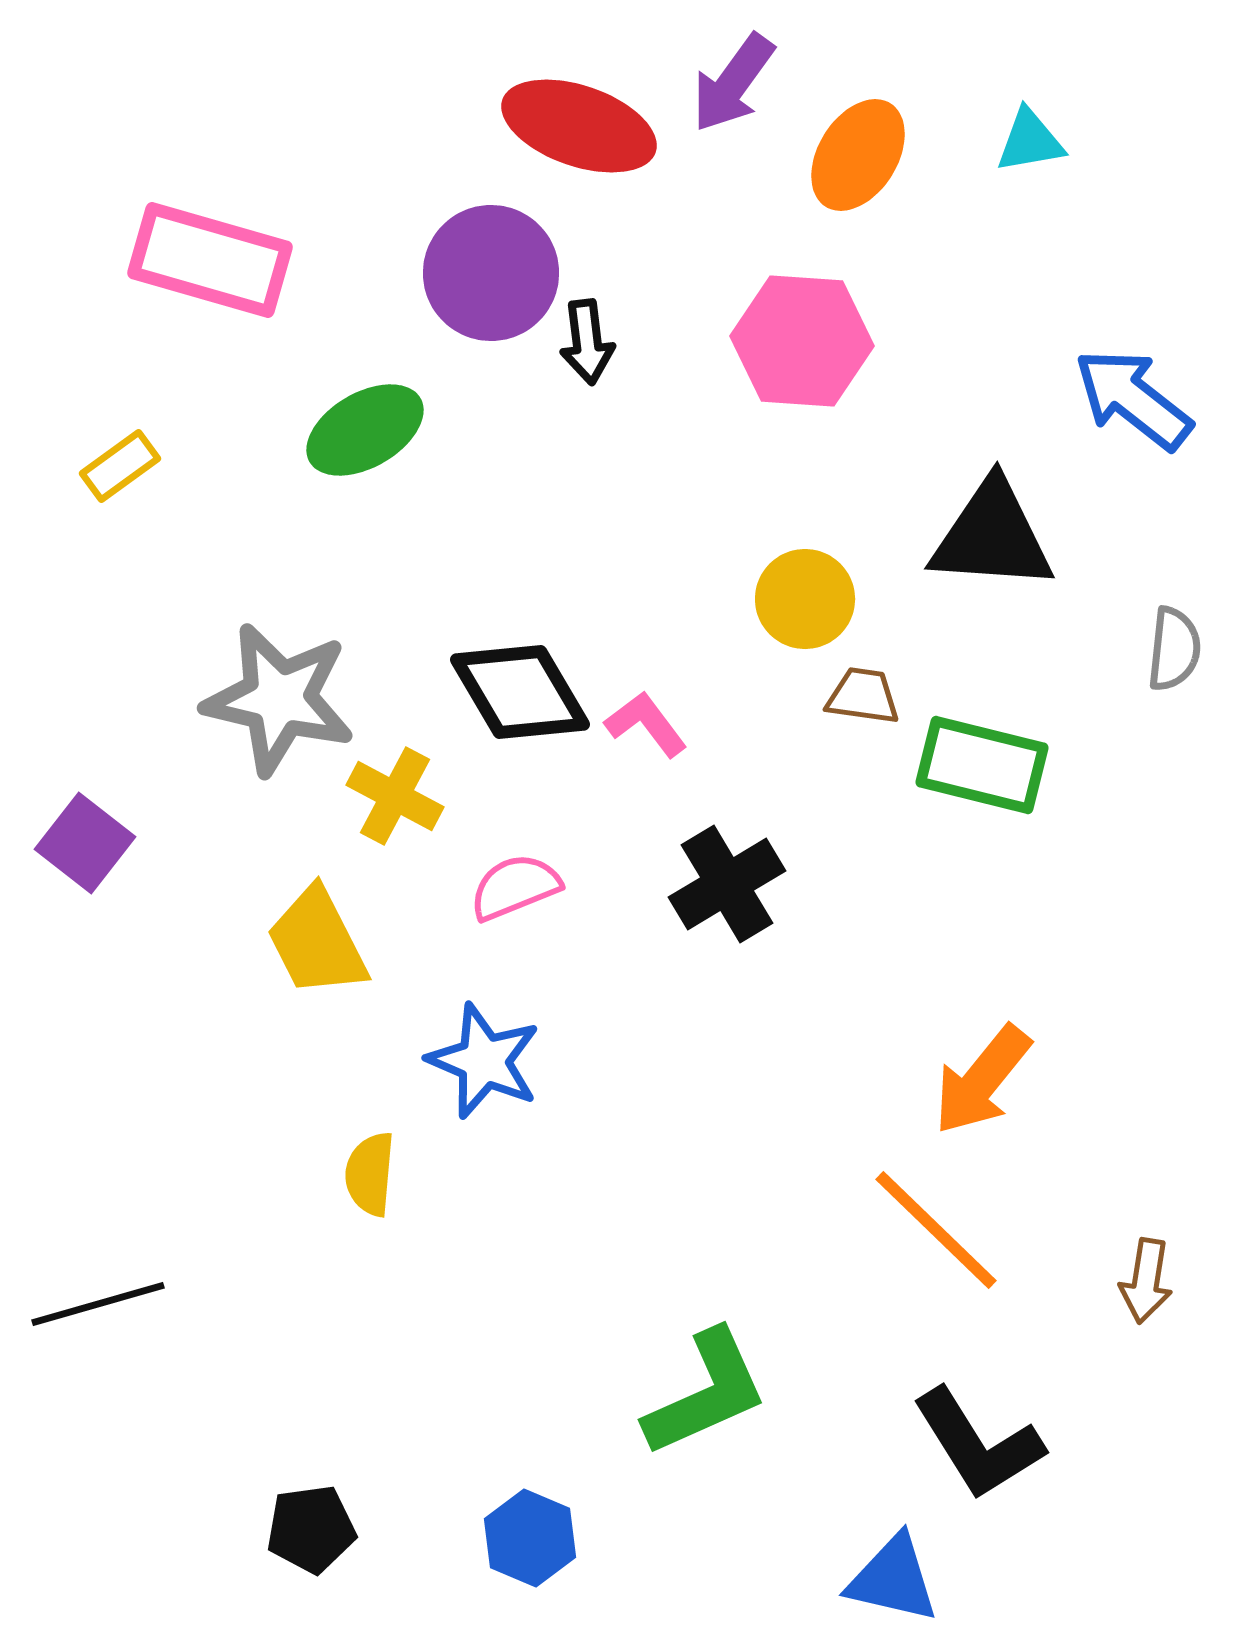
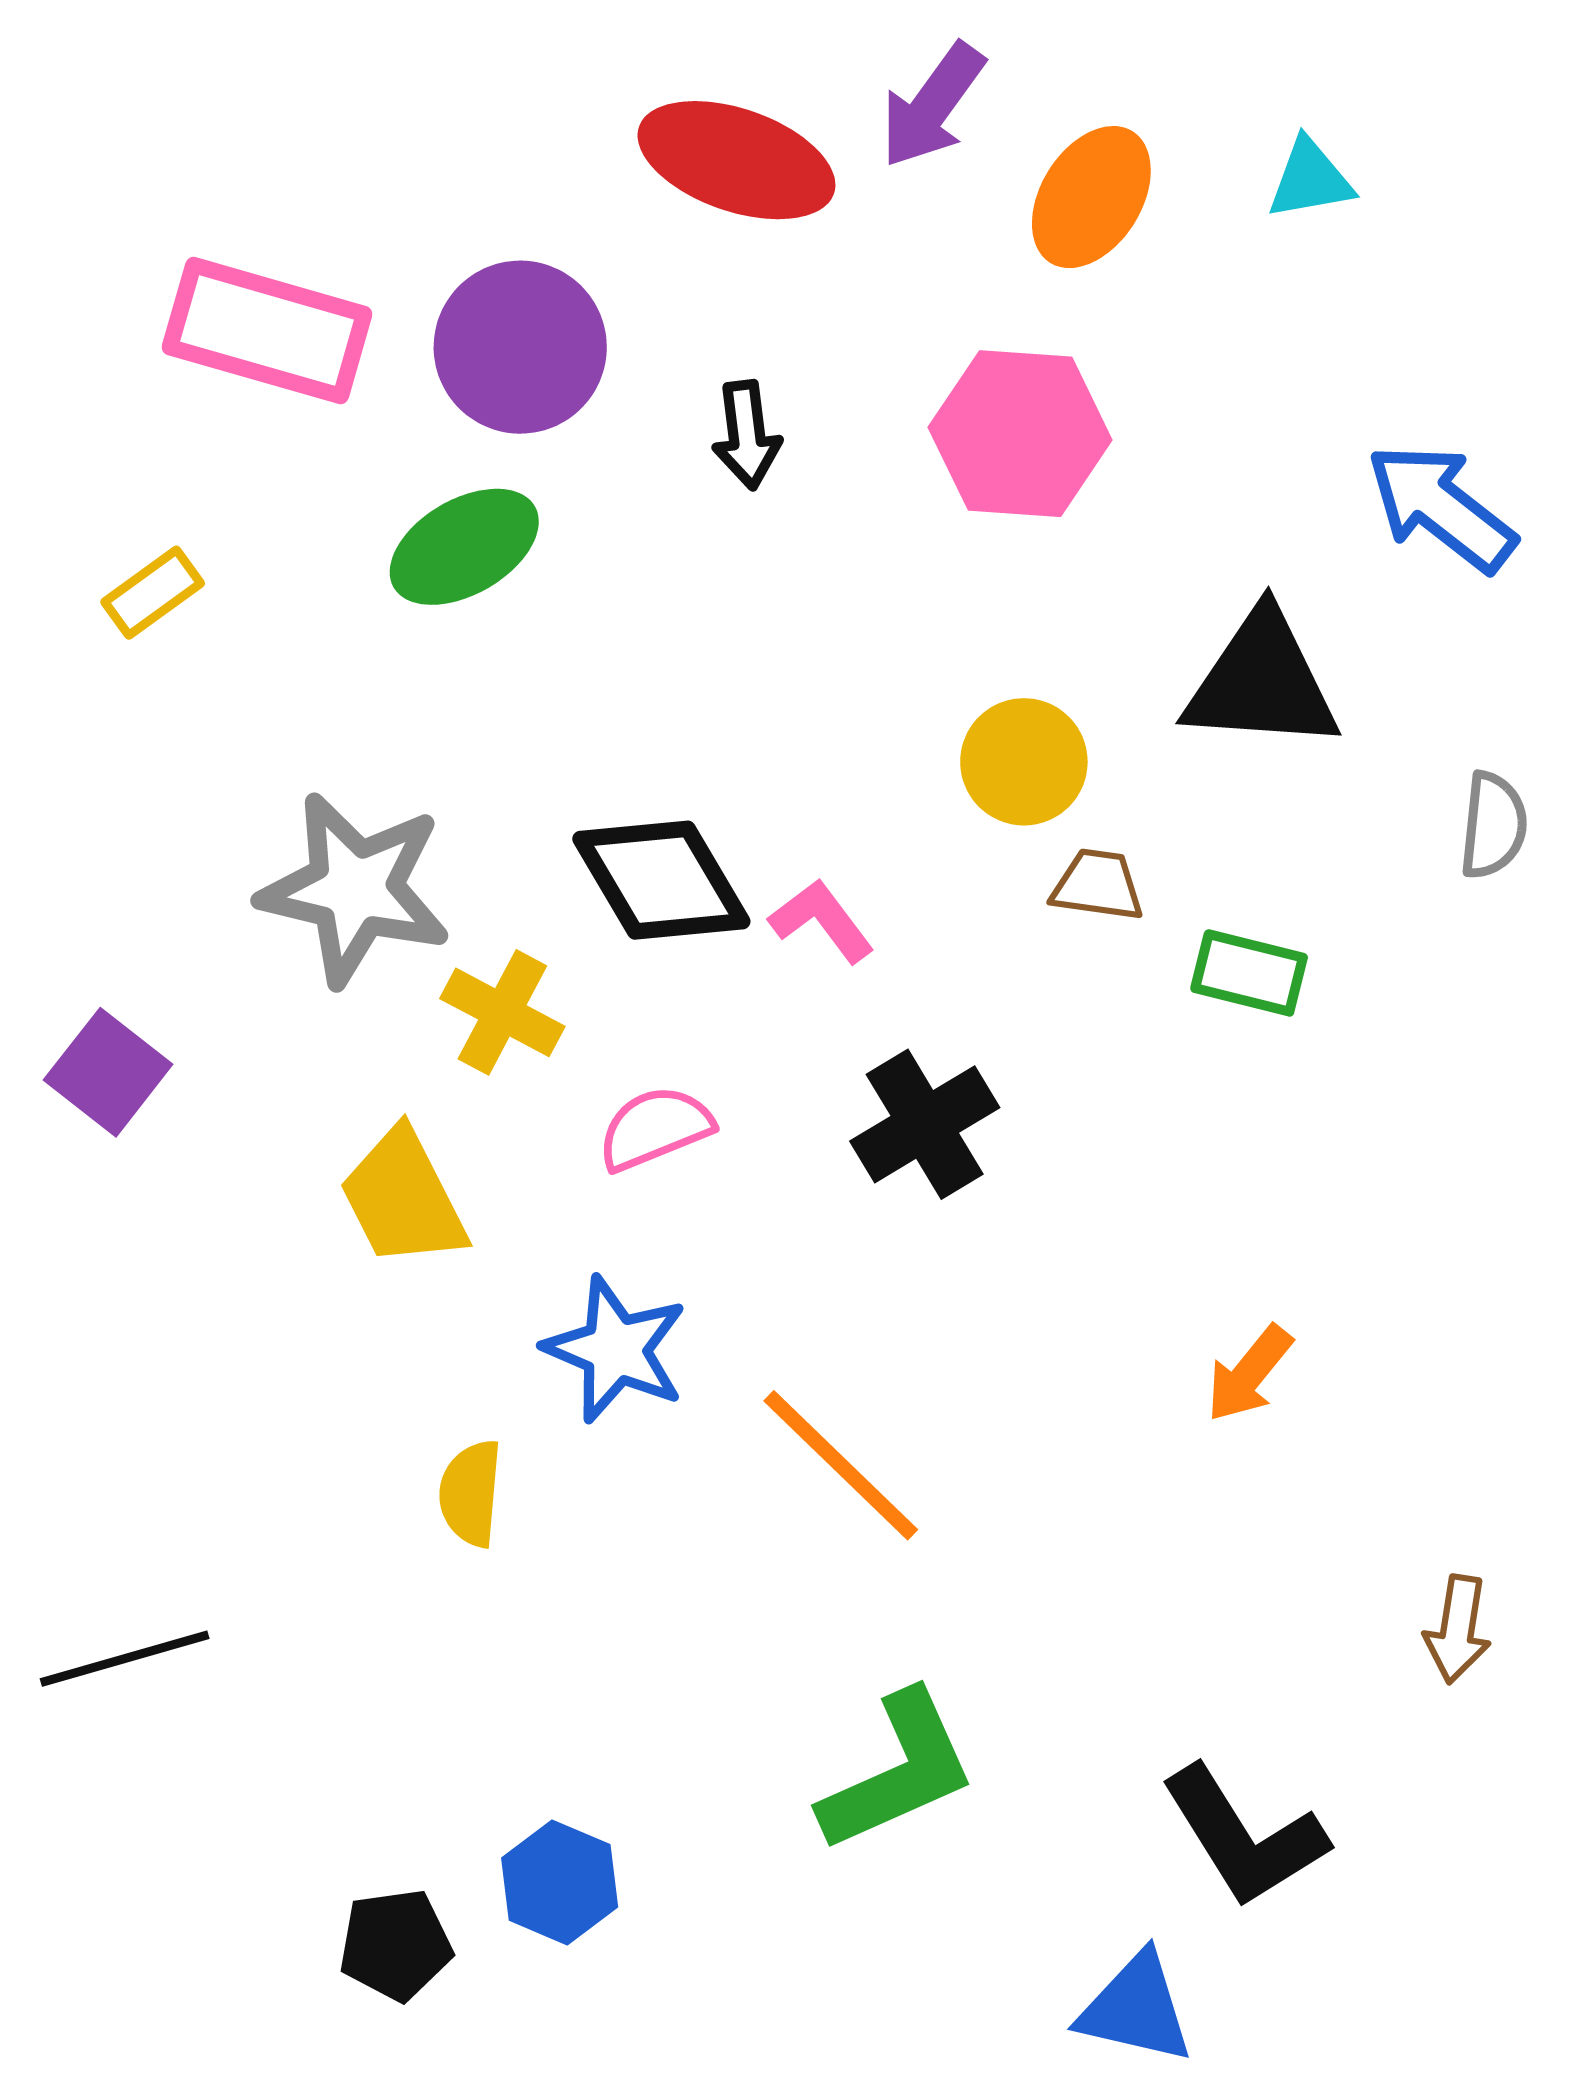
purple circle: (491, 273) -> (520, 347), moved
green rectangle: (982, 765) -> (1249, 973), size x0.7
orange arrow: (982, 1080) -> (1249, 1374), size x0.7
orange line: (936, 1230) -> (841, 1465), moved
blue hexagon: (530, 1538) -> (560, 1882), moved

